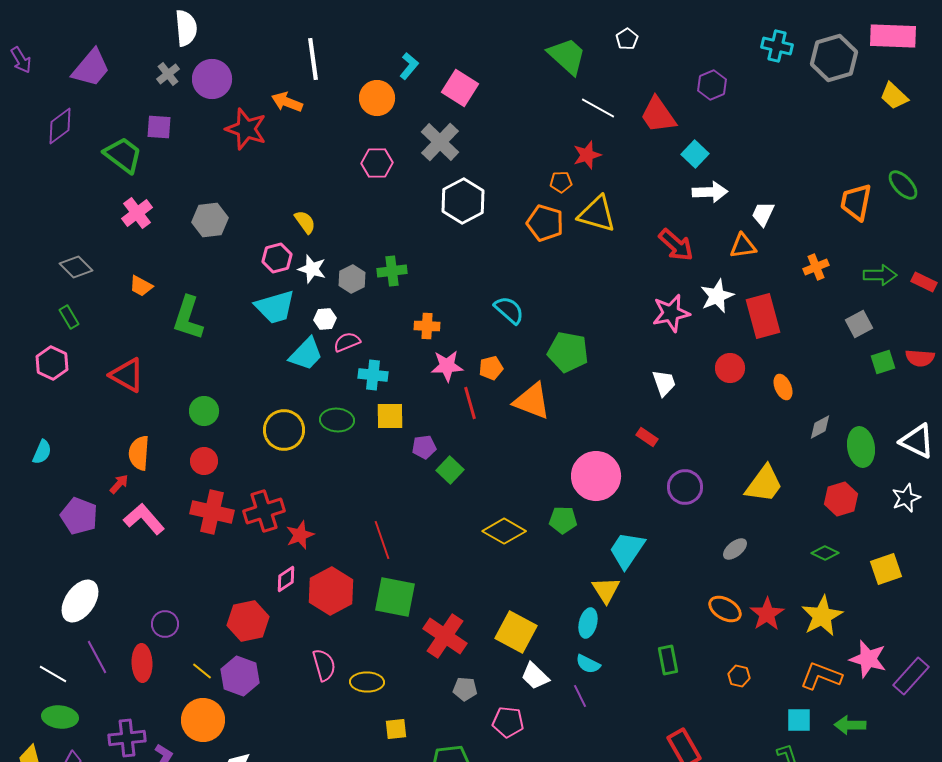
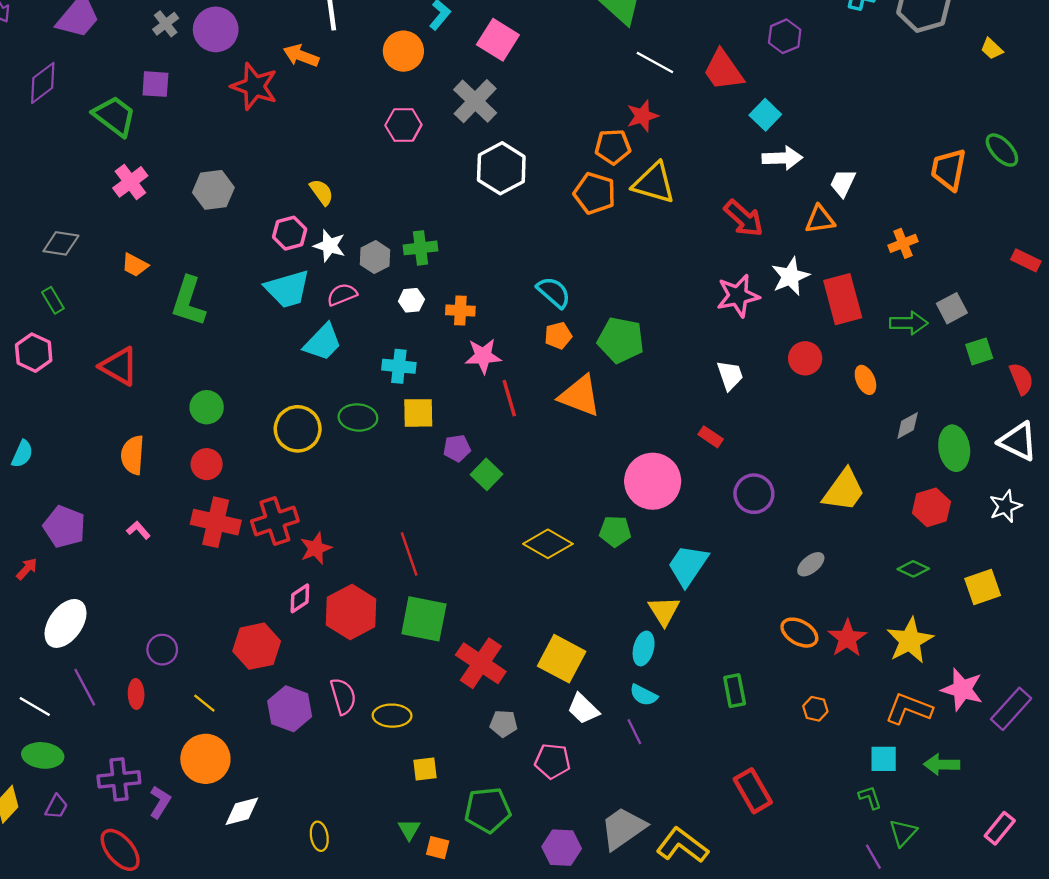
yellow trapezoid: (894, 96) -> (992, 49), size x0.7
orange pentagon: (561, 182) -> (613, 147), size x1.4
gray diamond: (76, 267) -> (61, 243), turned -36
green arrow: (880, 275) -> (909, 323), moved
white hexagon: (325, 319) -> (411, 300), moved
pink semicircle: (347, 342) -> (342, 295), moved
red semicircle: (920, 358) -> (1021, 379), moved, turned -116
orange pentagon: (491, 368) -> (558, 336), moved
red arrow: (119, 484) -> (27, 569), moved
pink L-shape: (144, 519) -> (138, 530), size x0.5
red ellipse: (142, 663) -> (136, 694), size x0.7
purple hexagon: (240, 676) -> (290, 709), moved

